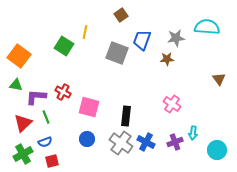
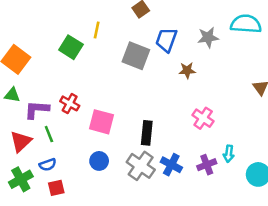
brown star: (167, 59) -> (187, 70), moved

